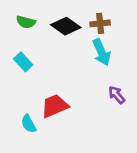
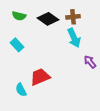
purple arrow: (117, 95) -> (90, 62), moved

